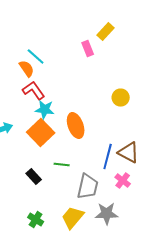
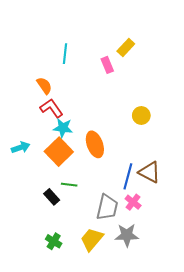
cyan line: (36, 56) -> (65, 54), moved, turned 54
green line: (62, 164) -> (69, 185), moved
pink cross: (123, 180) -> (133, 202), moved

